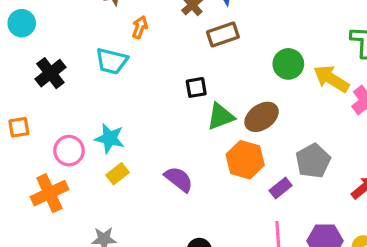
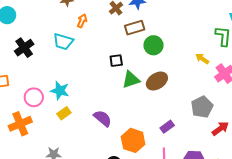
green circle: (288, 64) -> (153, 45), moved
yellow arrow: (331, 79) -> (202, 59), size x0.6
orange hexagon: (245, 160) -> (133, 140), moved
gray pentagon: (313, 161) -> (202, 107), moved

